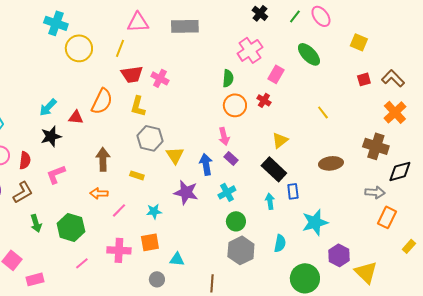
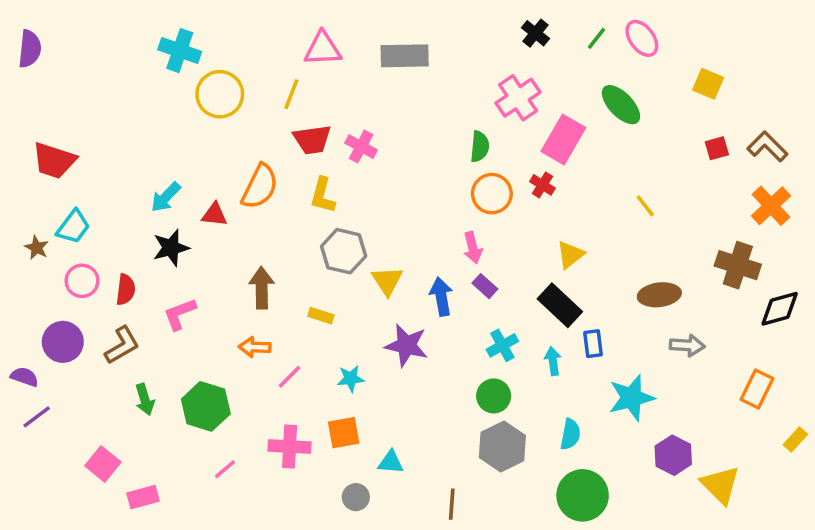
pink rectangle: (276, 74) -> (563, 140), size x1.5
cyan cross: (227, 192) -> (502, 345), moved
gray arrow: (375, 192) -> (687, 345), moved
green circle: (305, 278) -> (583, 495), moved

